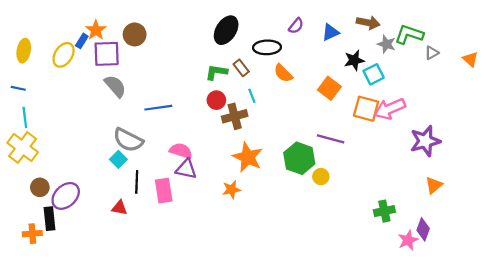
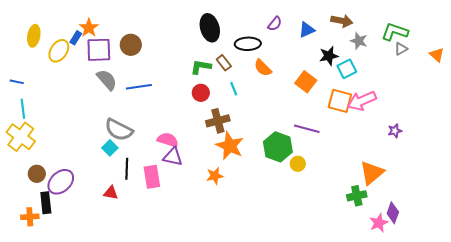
black ellipse: (226, 30) -> (210, 28), turned -48
brown circle: (135, 34) -> (131, 45), moved
green L-shape: (409, 34) -> (395, 32), moved
yellow ellipse: (24, 51) -> (34, 36), moved
blue line: (158, 108) -> (139, 87), moved
brown cross: (235, 116) -> (218, 121), moved
purple star: (425, 141) -> (395, 131), size x0.5
orange triangle: (434, 185) -> (372, 173), moved, size x1.5

